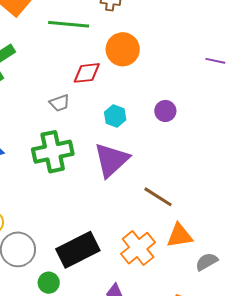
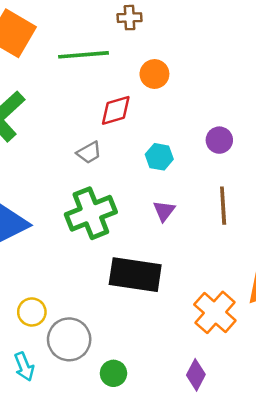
orange circle: (123, 49) -> (154, 74), size x0.7
purple triangle: (111, 160) -> (164, 211), size x0.5
brown line: (158, 197) -> (223, 206), moved, turned 64
black rectangle: (78, 250) -> (135, 275), moved, turned 45

